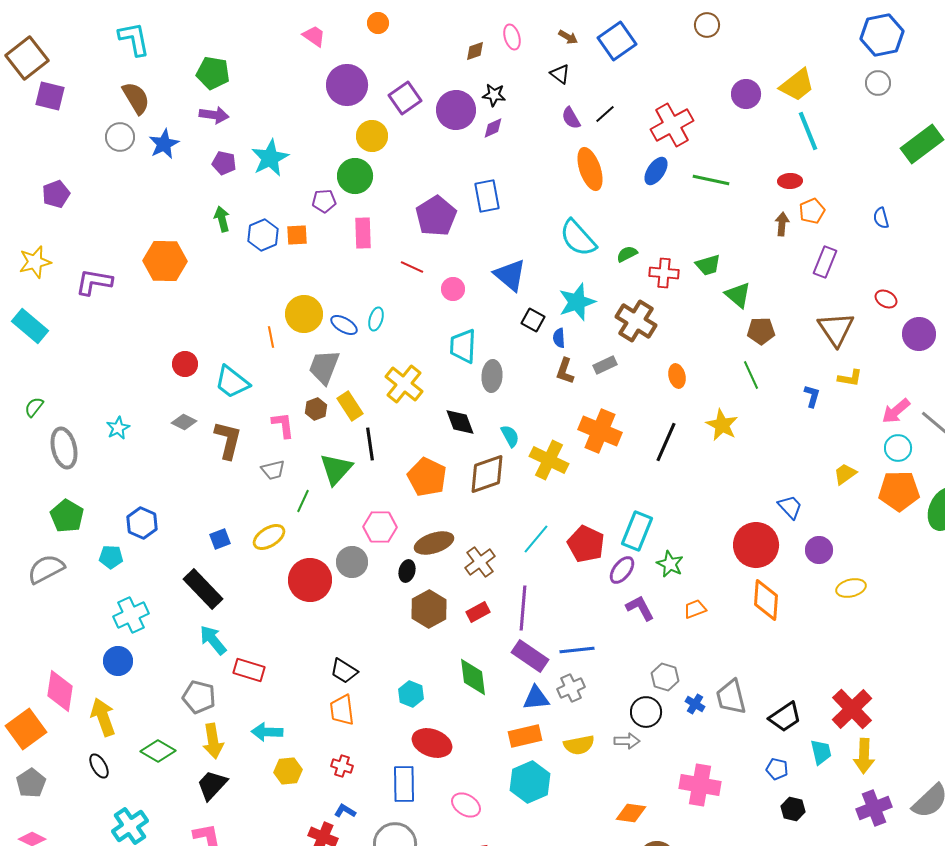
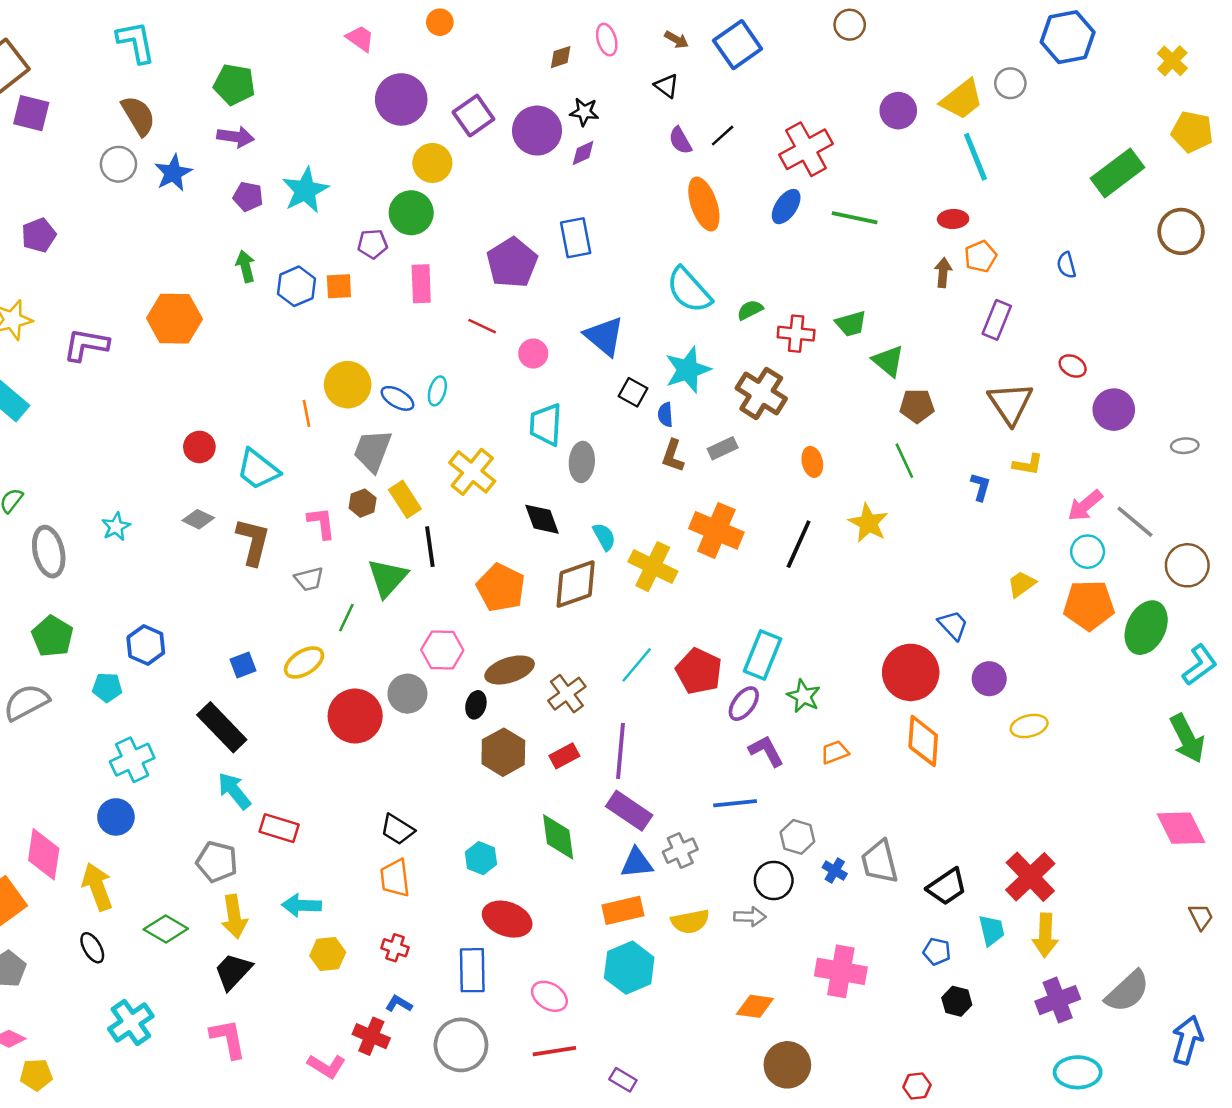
gray circle: (878, 83) -> (1010, 83), moved
blue line: (577, 650) -> (735, 803), moved

